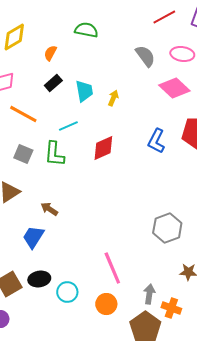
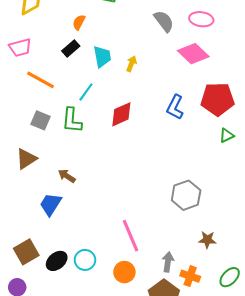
orange semicircle: (50, 53) -> (79, 22), moved
cyan line: (68, 126) -> (86, 92), turned -30
black ellipse: (39, 279) -> (57, 261), moved, turned -30

